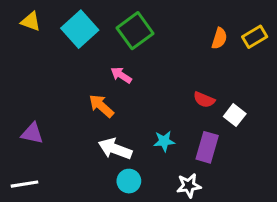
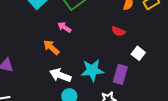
red semicircle: (204, 100) -> (118, 31), moved
cyan star: (164, 141) -> (92, 70), size x1.6

